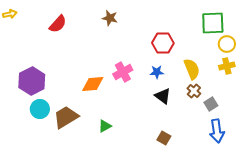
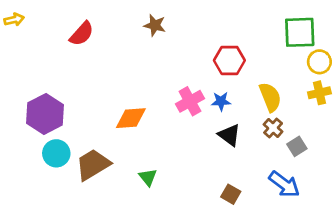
pink cross: (123, 72) -> (190, 101), moved
green triangle: (105, 126) -> (148, 177), turned -40
blue arrow: (217, 131) -> (284, 184), moved, turned -45

